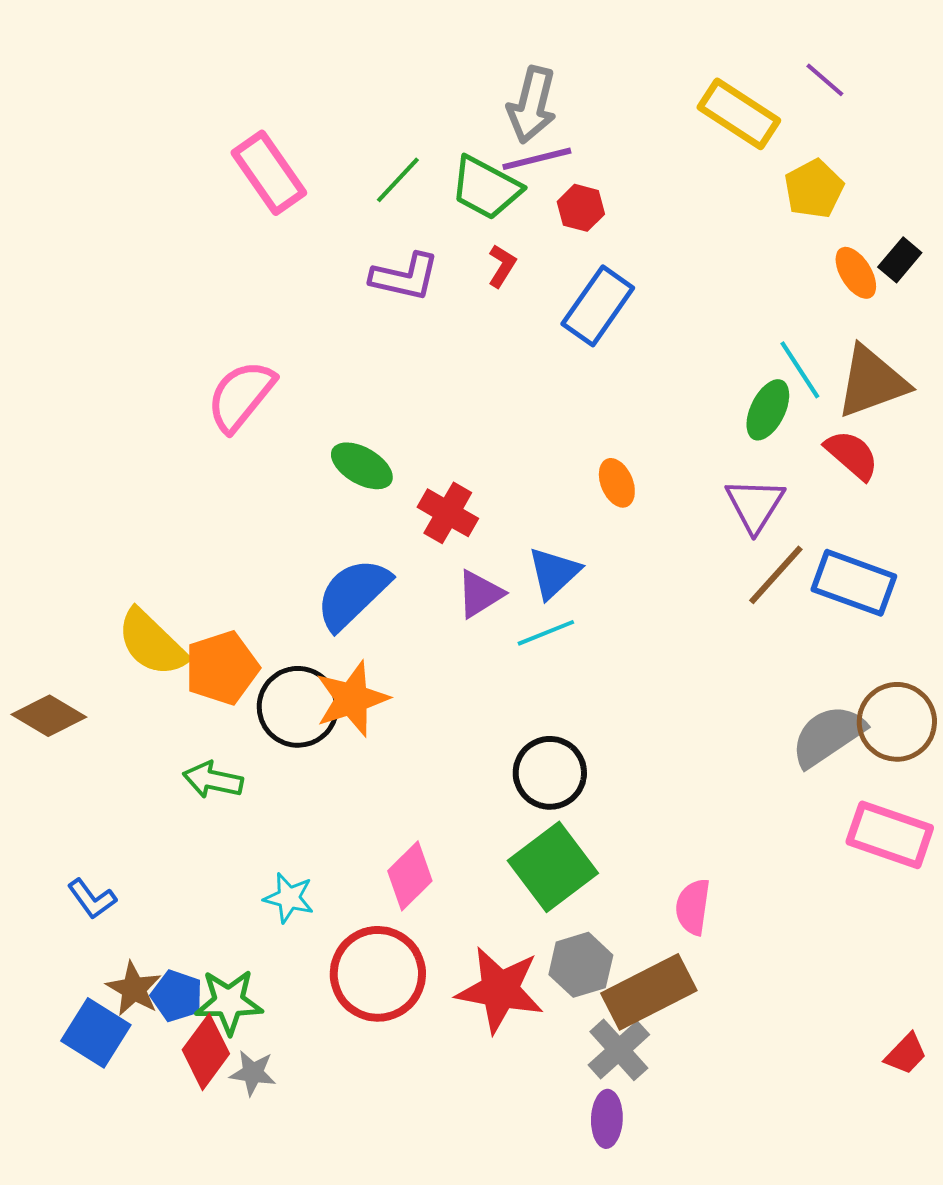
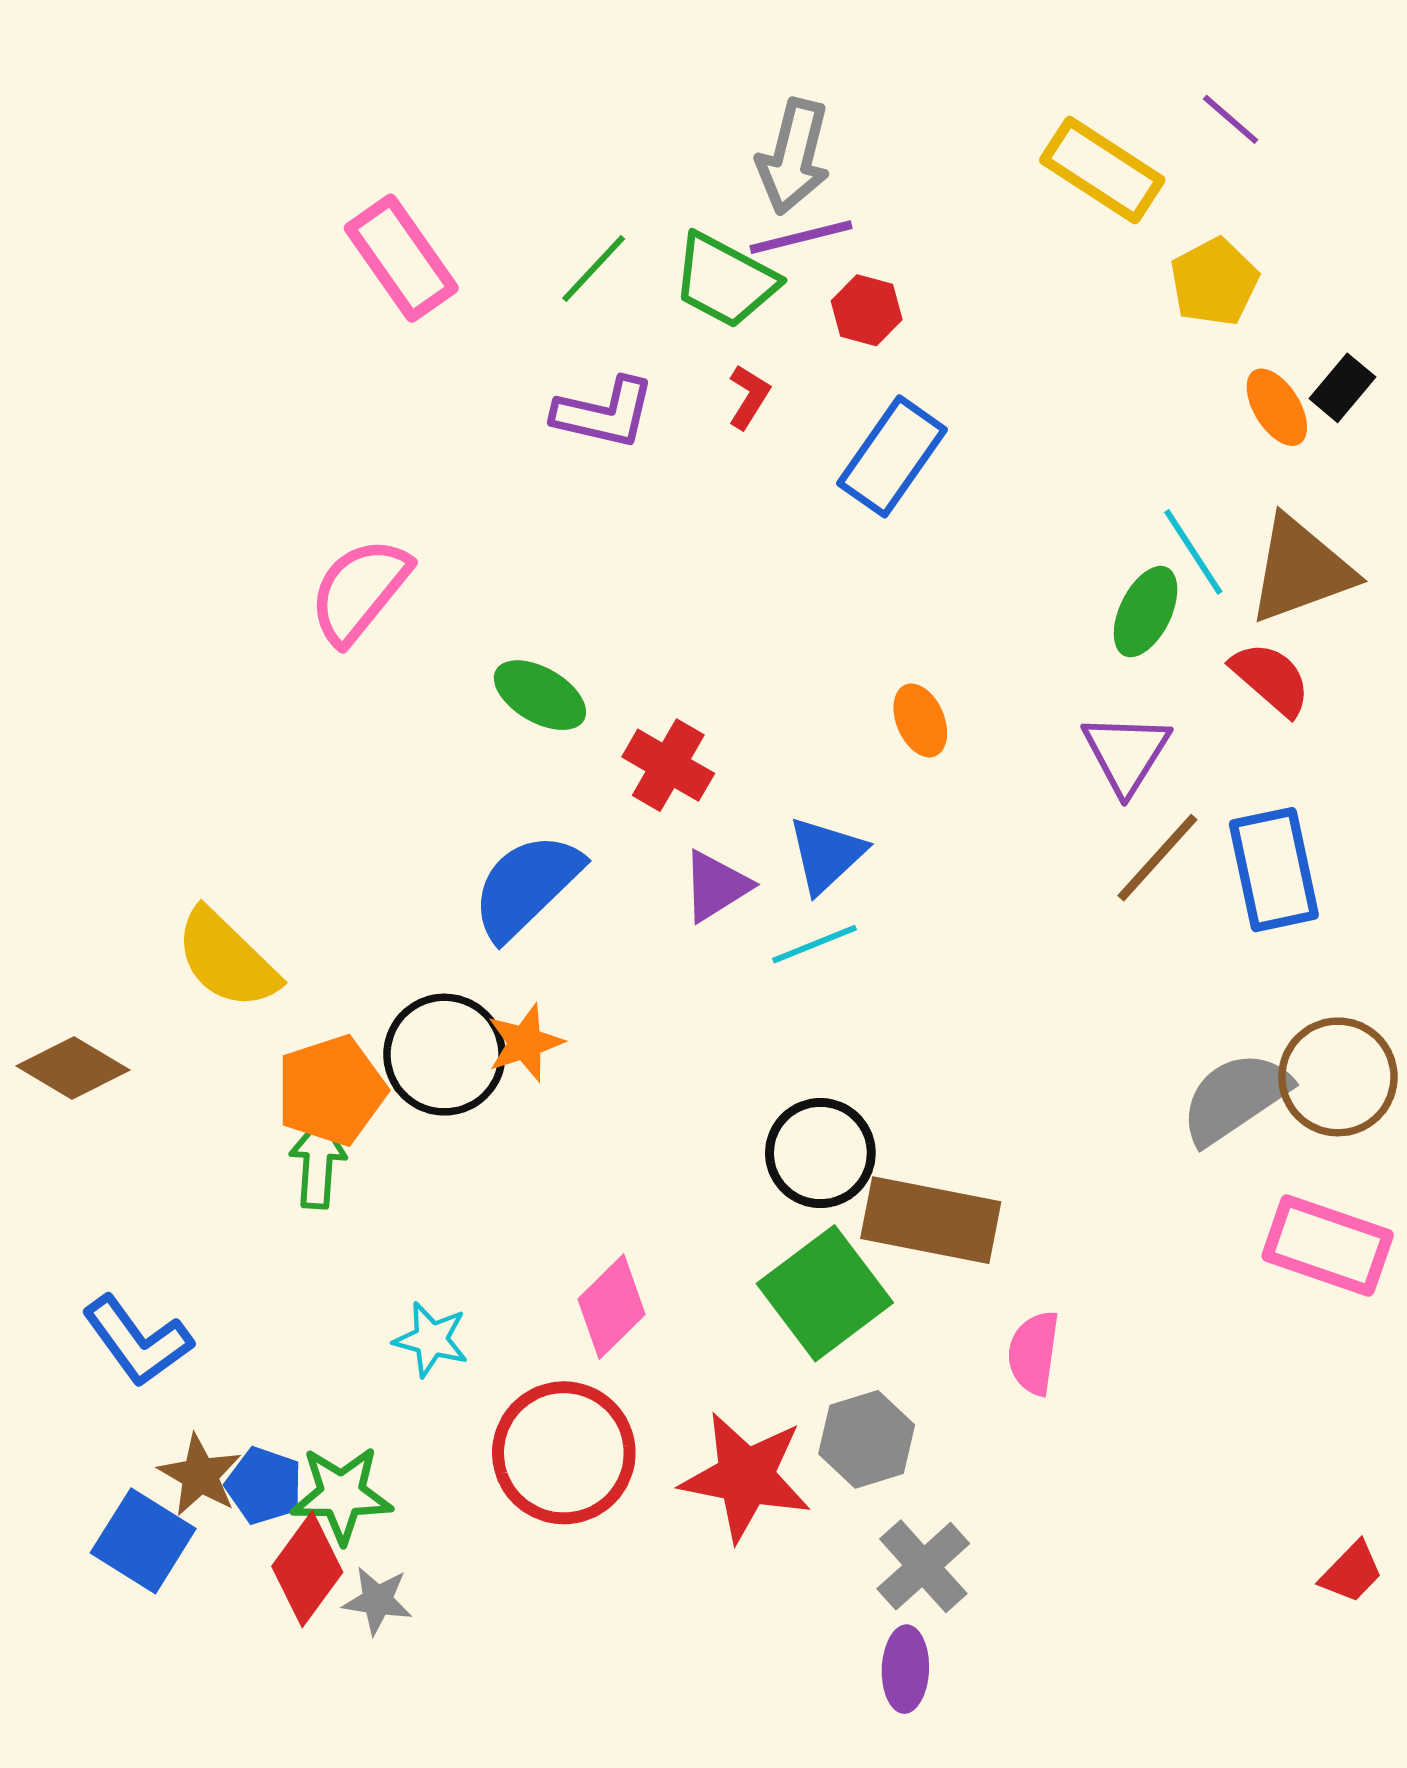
blue rectangle: (854, 583) -> (1274, 870), turned 58
orange pentagon: (222, 668) -> (331, 1090), moved
orange star: (352, 699) -> (525, 1043), size x0.7
green arrow: (213, 780) -> (318, 1163), turned 82
blue L-shape: (92, 899) -> (137, 1341), size x1.5
brown rectangle: (649, 992) -> (931, 1220), moved, turned 38

